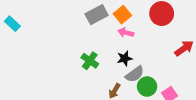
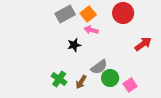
black star: (125, 58) -> (74, 45), moved
green cross: (90, 61) -> (59, 79), moved

